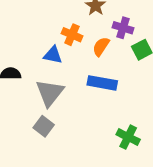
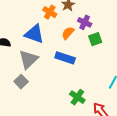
orange cross: (72, 35) -> (50, 12), moved
blue triangle: (53, 55) -> (34, 34), size x1.5

